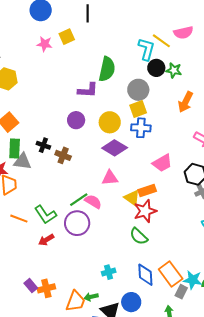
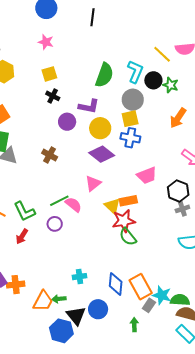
yellow square: (67, 37) -> (49, 74), moved
cyan L-shape: (146, 49) -> (135, 72), moved
purple L-shape: (88, 90) -> (89, 106), moved
black cross: (43, 145) -> (53, 96), moved
pink triangle: (110, 178) -> (93, 183), turned -42
purple circle: (77, 223) -> (55, 224), size x0.6
green semicircle: (139, 236) -> (128, 237), moved
red arrow: (46, 240) -> (22, 236), turned -35

